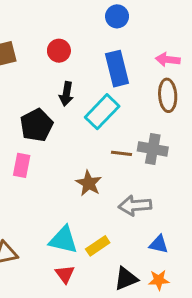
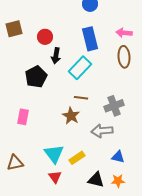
red circle: (59, 51) -> (45, 37), moved
gray cross: (153, 149) -> (114, 106), moved, turned -30
brown line: (121, 153) -> (81, 98), moved
pink rectangle: (22, 165) -> (23, 117), moved
cyan triangle: (63, 240) -> (54, 154), turned 40
black triangle: (126, 279) -> (96, 180), turned 36

